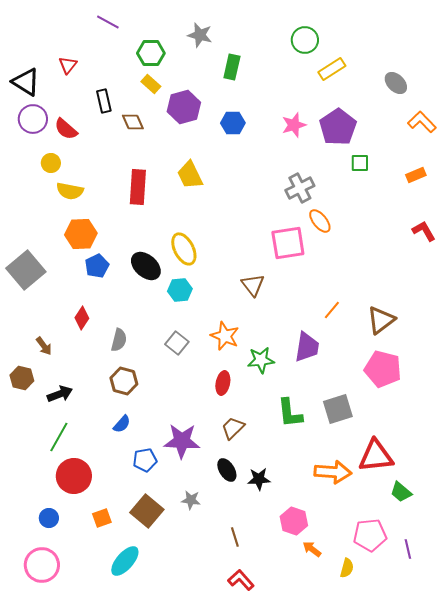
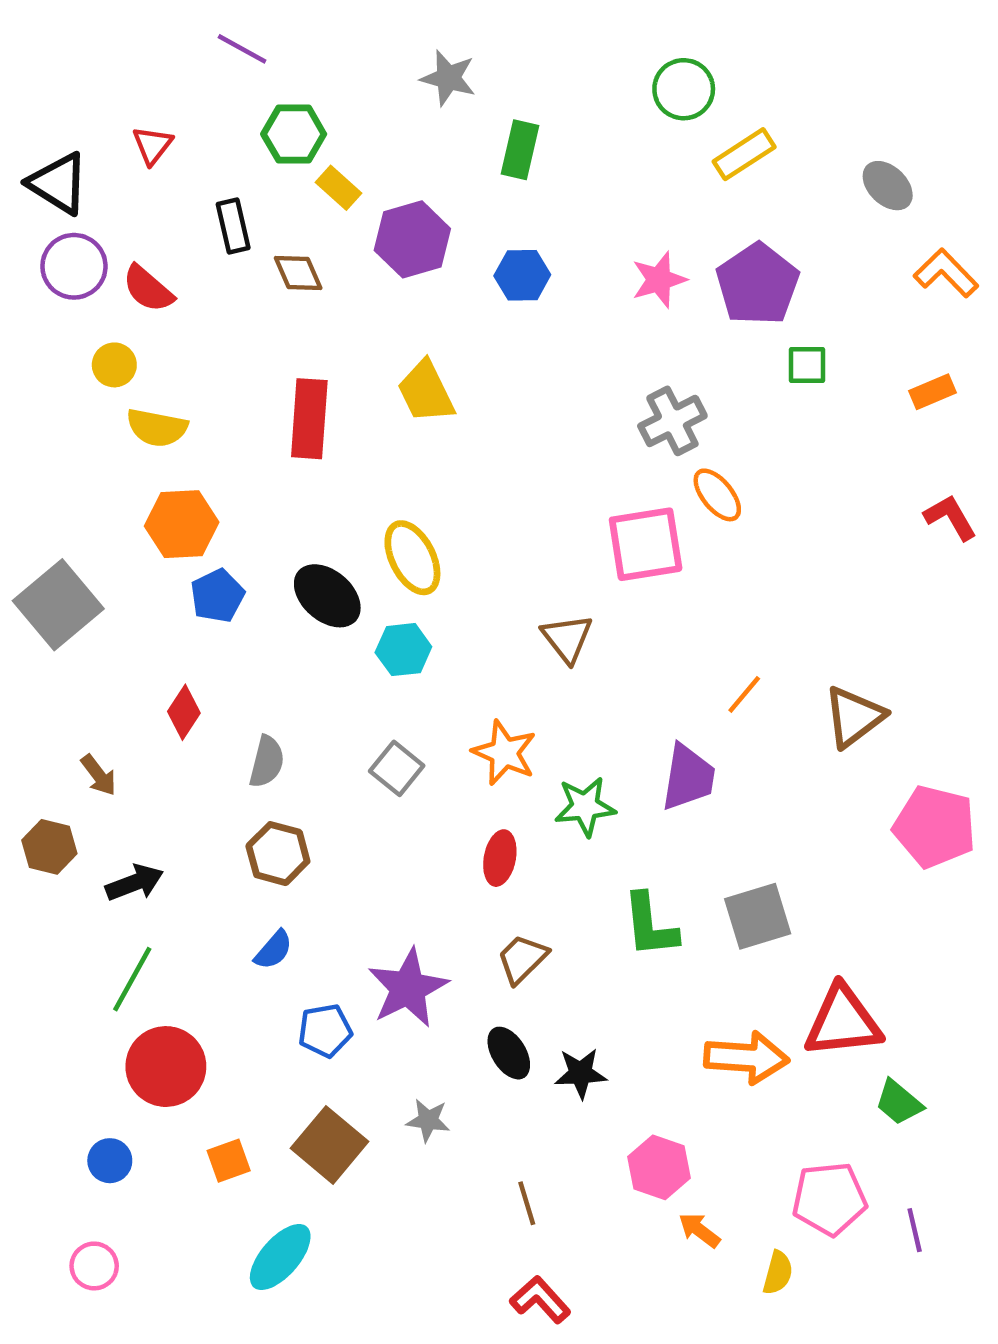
green hexagon: (151, 53) -> (294, 134), moved
pink pentagon: (383, 369) -> (935, 827), moved
purple star: (182, 441) -> (408, 988), turned -30
pink circle: (42, 565) -> (94, 1266), size x0.6

